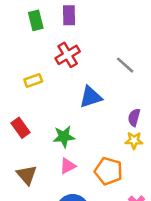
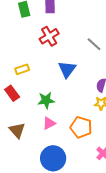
yellow rectangle: (33, 80) -> (22, 69), moved
blue triangle: (91, 97) -> (67, 69), turned -36

